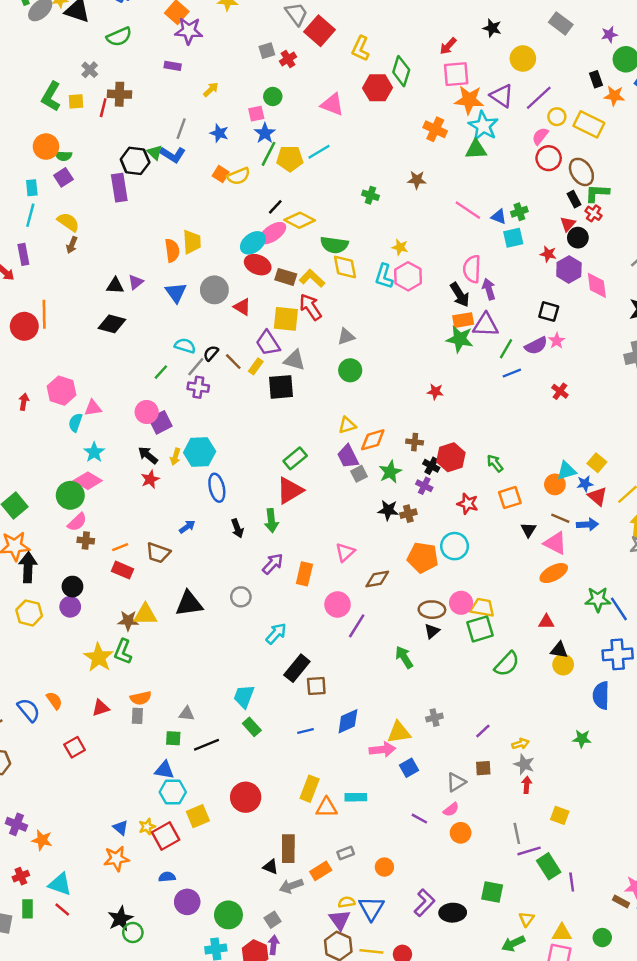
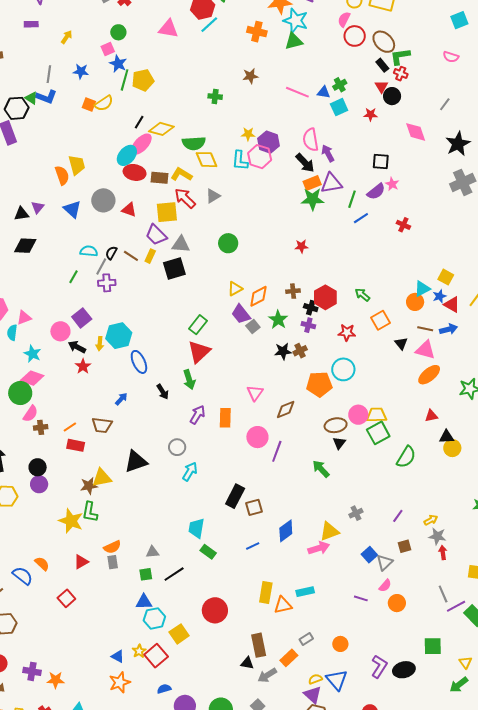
cyan line: (319, 152) -> (209, 25), moved
purple hexagon: (569, 270) -> (269, 142), moved
gray triangle: (346, 337) -> (213, 196), moved
pink circle: (147, 412) -> (60, 331), moved
cyan arrow: (276, 633) -> (190, 472), moved
blue square: (409, 768) -> (369, 555), moved

